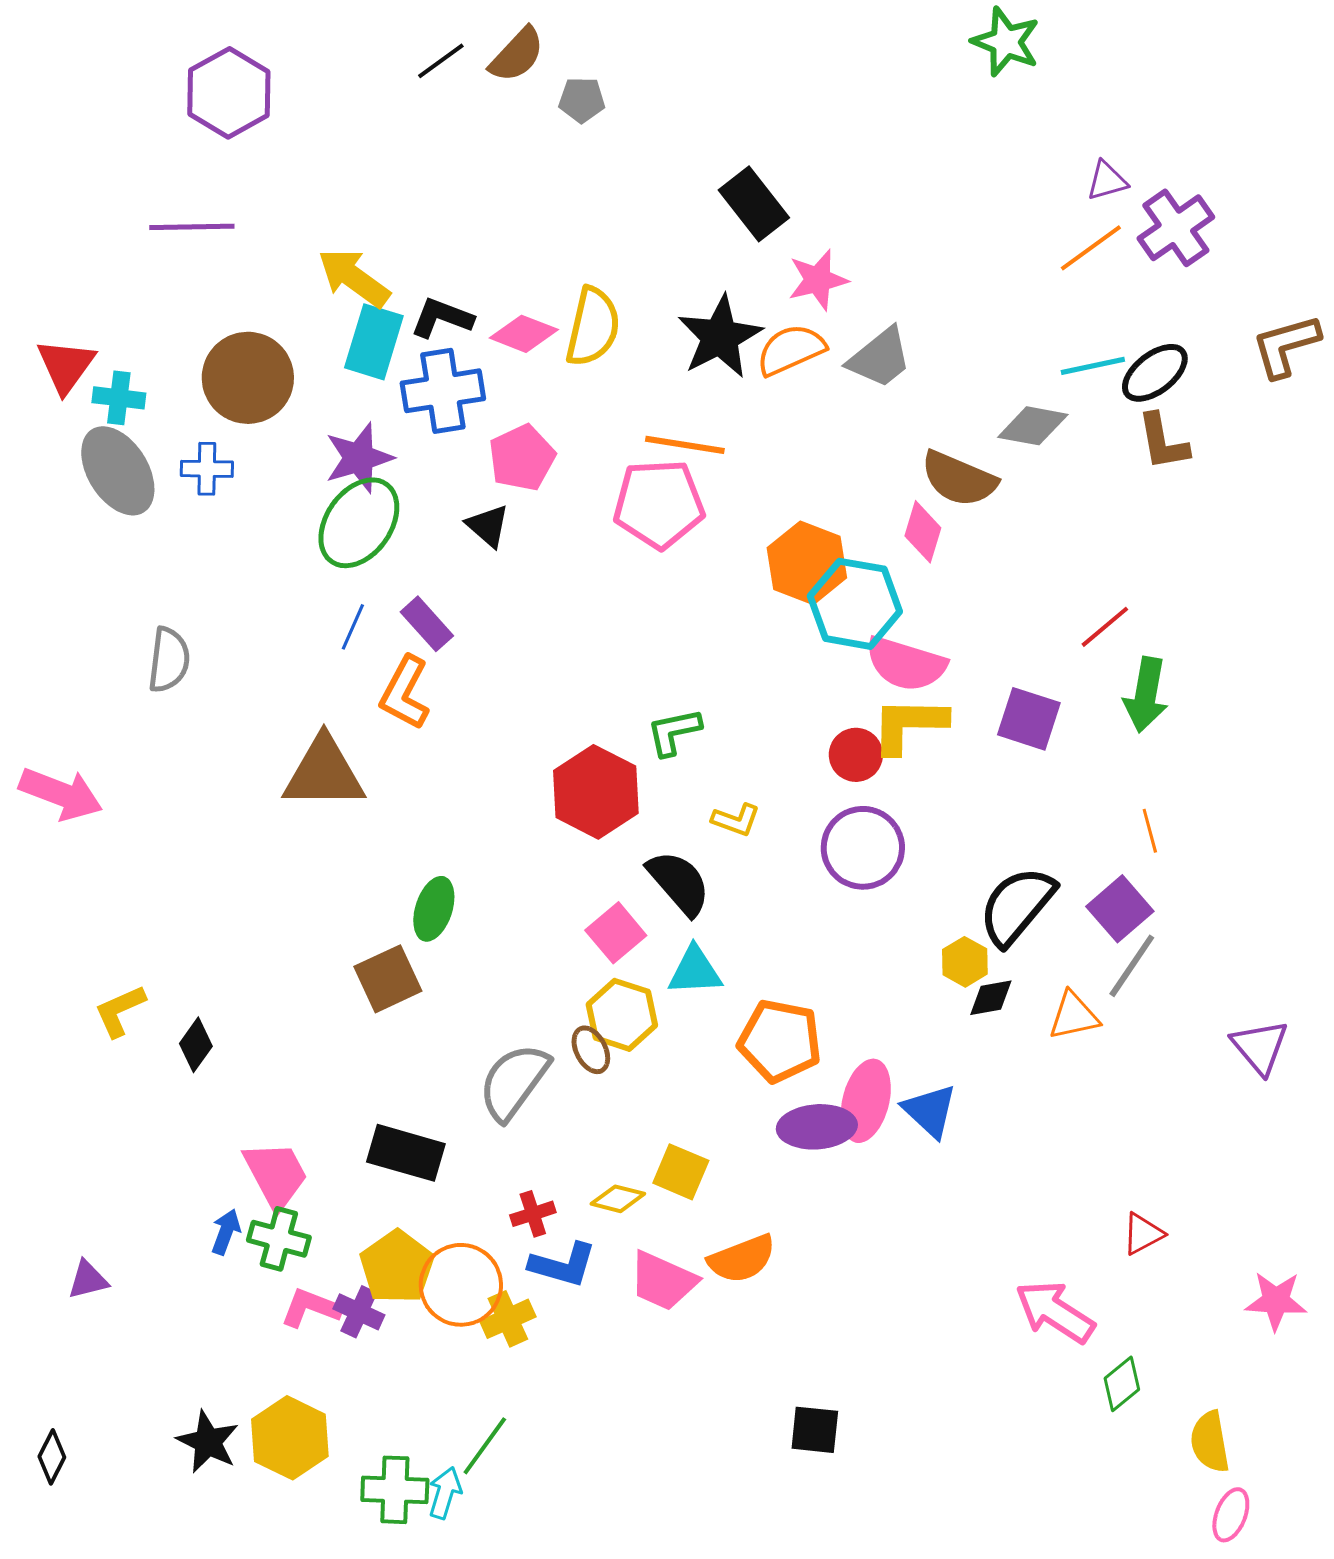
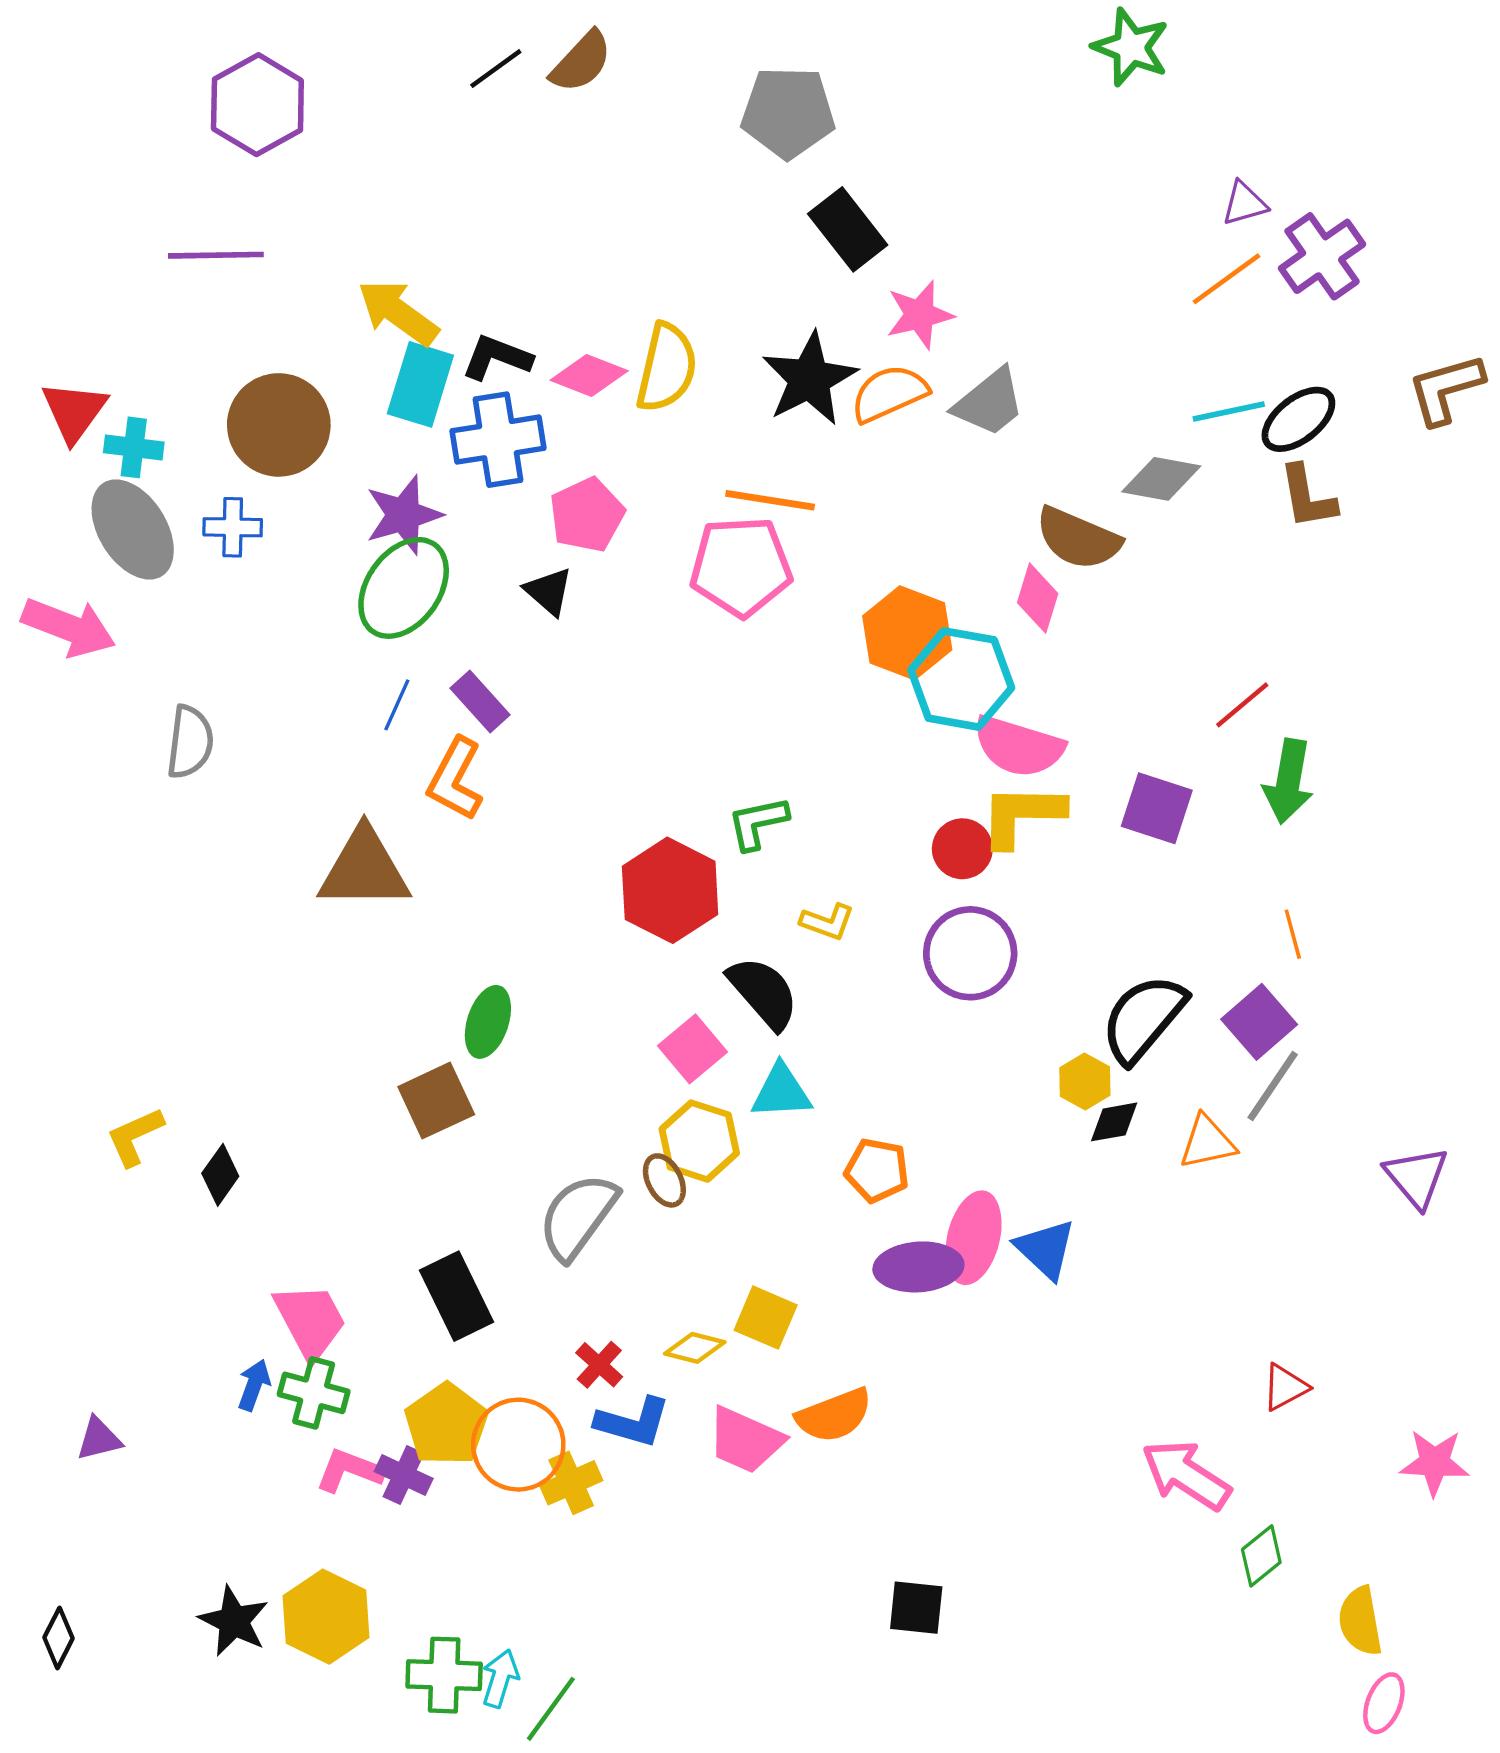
gray pentagon: (582, 100) -> (788, 112), moved, size x1.8
pink arrow: (61, 794) -> (69, 627), moved
orange pentagon: (780, 1041) -> (877, 1170), size x0.7
black rectangle: (406, 1153) -> (456, 1296), turned 48
red cross: (533, 1214) -> (599, 1365), turned -30
green line: (485, 1446) -> (551, 1709), moved

